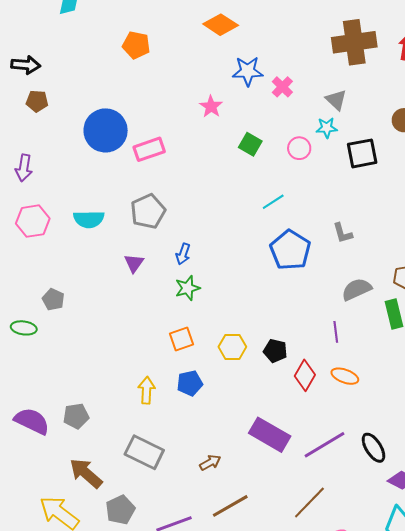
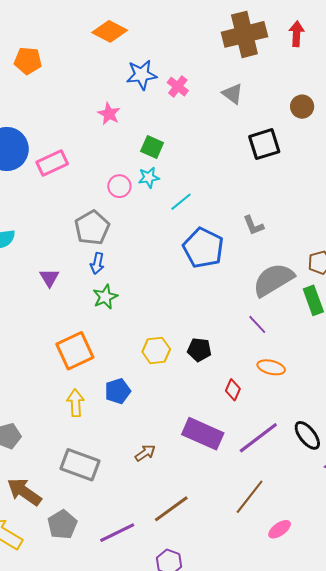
cyan star: (327, 128) -> (149, 177), moved
pink circle: (299, 148) -> (119, 186), moved
gray pentagon: (148, 211) -> (92, 228), moved
gray semicircle: (357, 289) -> (273, 280), size x1.4
purple line: (336, 332) -> (257, 324), turned -30
orange square: (182, 339) -> (75, 351), moved, size x1.5
red diamond: (305, 375) -> (233, 390), moved, size x0.7
brown arrow: (210, 463) -> (145, 453), moved

